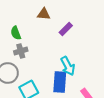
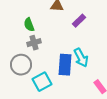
blue rectangle: (60, 82) -> (65, 65), moved

